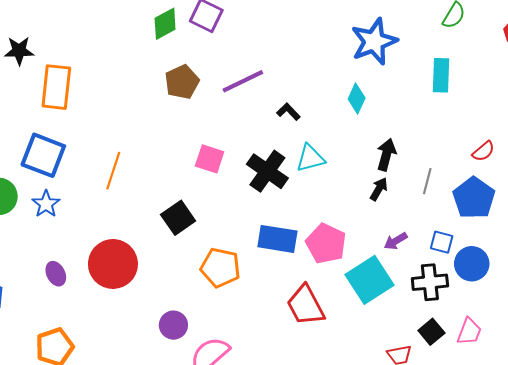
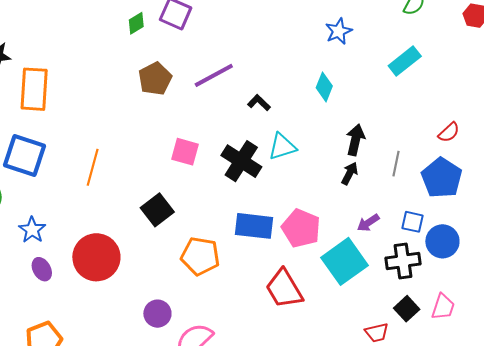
green diamond: (165, 24) -> (136, 23), size x0.7
blue star: (374, 41) -> (339, 31), size x0.6
cyan rectangle: (441, 75) -> (405, 61), turned 52
blue star: (46, 204) -> (32, 230), moved

